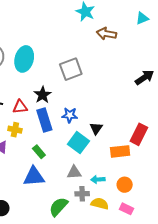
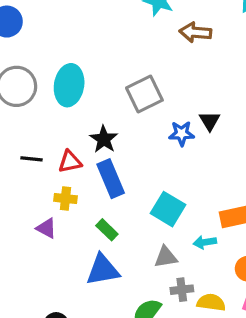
blue star: (70, 115) -> (182, 133), moved
black triangle: (96, 128) -> (210, 121), moved
cyan arrow: (98, 179) -> (205, 242), moved

